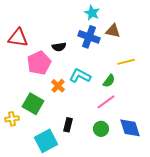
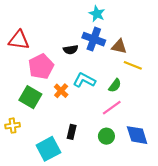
brown triangle: (113, 31) -> (119, 46), moved
black semicircle: (59, 47) -> (71, 50), moved
yellow line: (126, 62) -> (133, 65), turned 36
green square: (33, 104) -> (30, 97), moved

